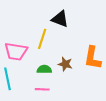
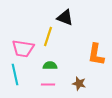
brown star: (65, 64) -> (79, 84), moved

